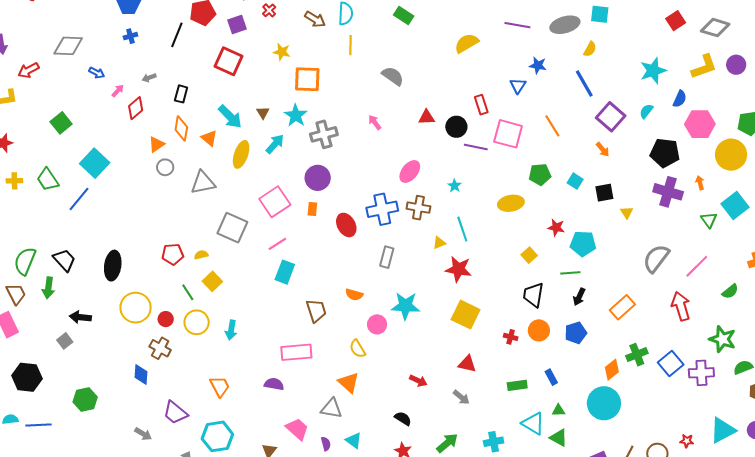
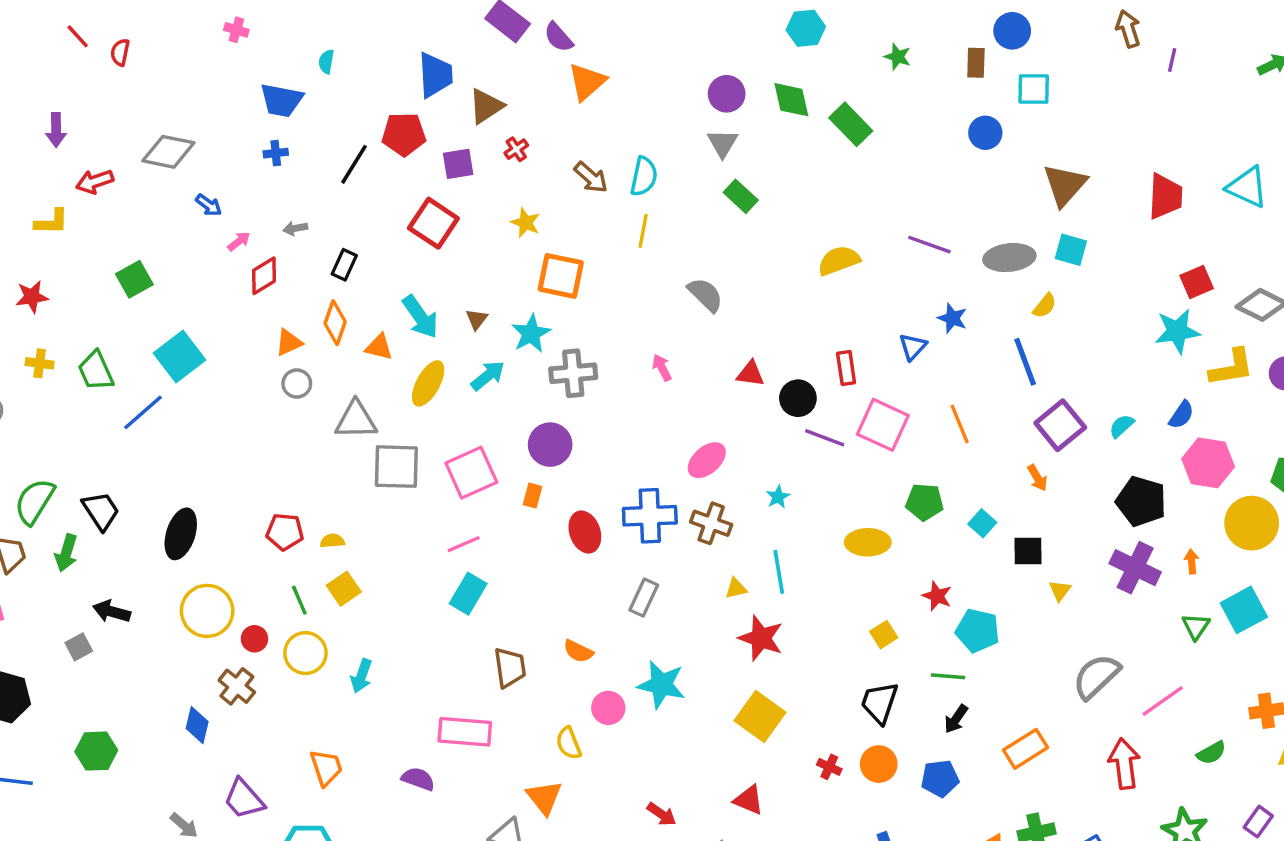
cyan star: (653, 71) -> (1177, 331), moved
orange triangle: (209, 138) -> (379, 347), turned -36
gray square: (232, 228) -> (396, 467), moved, turned -32

